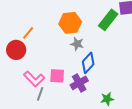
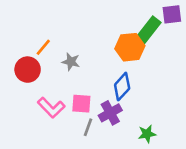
orange hexagon: (70, 23) -> (130, 47), moved
gray star: (77, 44) -> (71, 62), moved
gray line: (40, 94) -> (88, 127), moved

